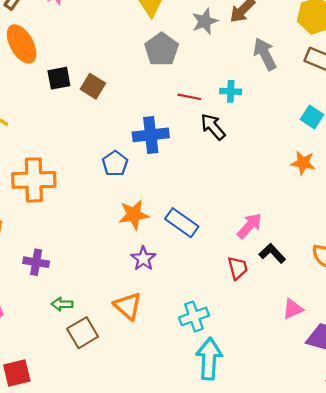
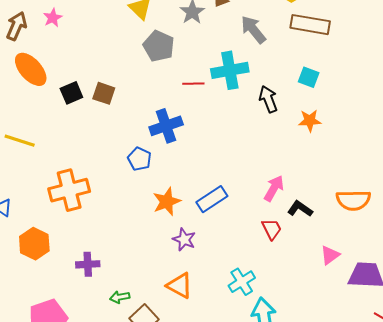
cyan cross: (231, 91) -> (230, 70), size x1.8
black arrow: (213, 127) -> (268, 99), moved, turned 32
blue rectangle: (182, 223) -> (212, 199), turned -56

